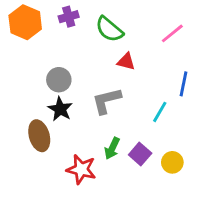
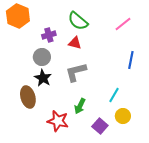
purple cross: (69, 17) -> (49, 35), moved
red triangle: (126, 61) -> (75, 43), moved
cyan line: (160, 112) -> (114, 95), moved
purple square: (140, 154) -> (100, 126), moved

